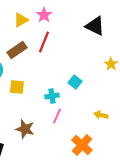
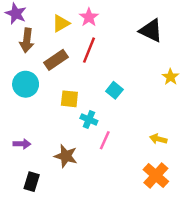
cyan square: (75, 82) -> (114, 90), moved
yellow square: (17, 87) -> (69, 99), moved
cyan cross: (52, 96) -> (89, 120), moved, turned 32
orange cross: (82, 145) -> (156, 176), moved

